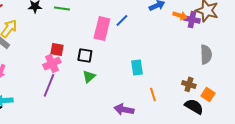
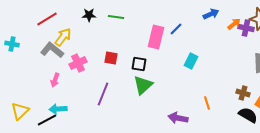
orange arrow: (180, 15) -> (234, 24), turned -56
pink cross: (52, 63) -> (78, 63), moved
cyan rectangle: (137, 67) -> (191, 61), moved, turned 35
green triangle: (89, 76) -> (143, 85), size x1.5

